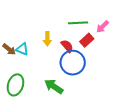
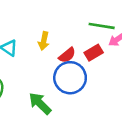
green line: (78, 23) -> (102, 26), moved
red semicircle: (67, 46) -> (67, 55), turned 80

